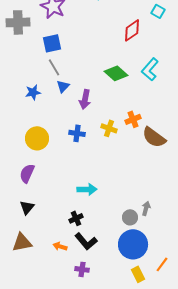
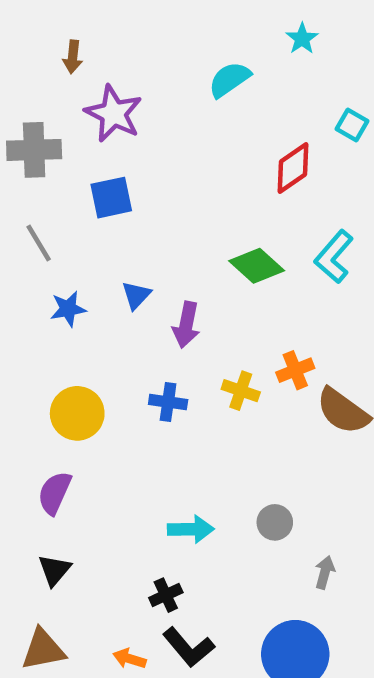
gray line: (54, 67) -> (39, 243), moved
gray circle: (130, 217) -> (275, 522), moved

